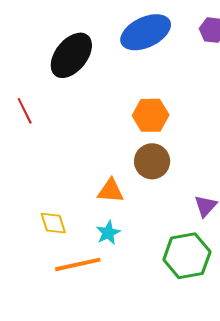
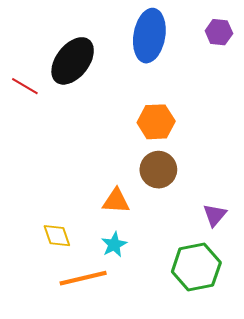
blue ellipse: (146, 32) -> (149, 36), turned -54
red line: (25, 111) -> (25, 86), moved, turned -32

